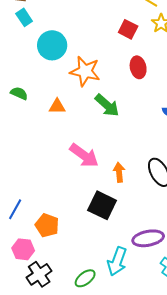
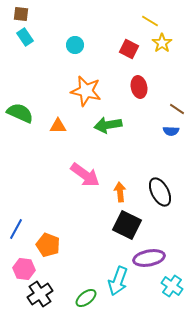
cyan circle: (52, 45) -> (75, 45), moved, size x0.6
green semicircle: (19, 93) -> (20, 113), size x1.5
green arrow: (107, 105) -> (108, 125), turned 128
black square: (102, 205) -> (127, 225), moved

